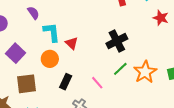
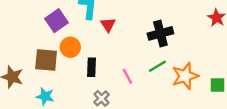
purple square: (16, 53) -> (56, 21), moved
orange circle: (50, 59) -> (70, 47), moved
black rectangle: (66, 82) -> (92, 67), turned -35

